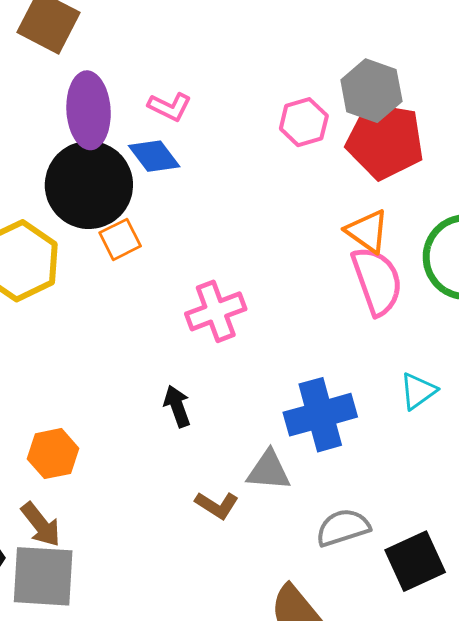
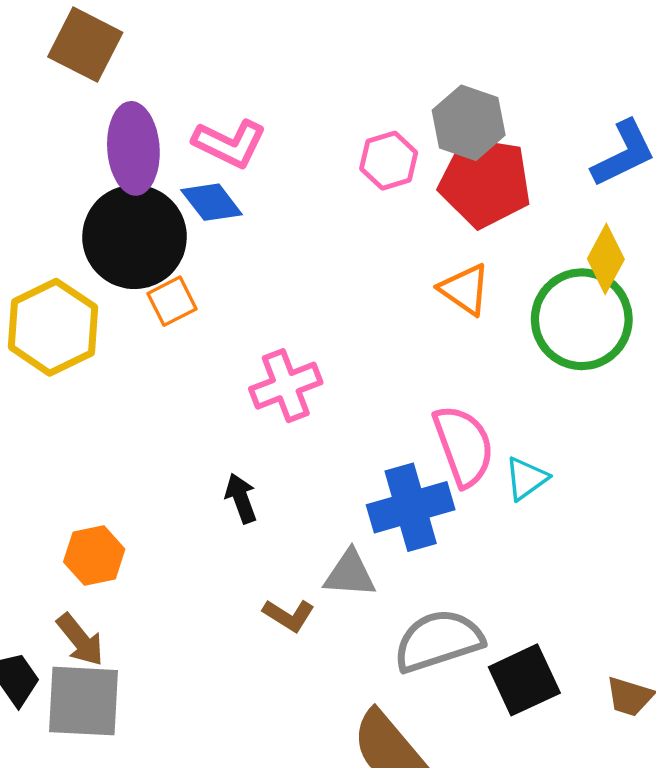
pink L-shape: (170, 107) -> (230, 143), size x1.4
pink semicircle: (377, 281) -> (464, 446), moved
gray semicircle: (343, 528) -> (438, 641), size x1.4

